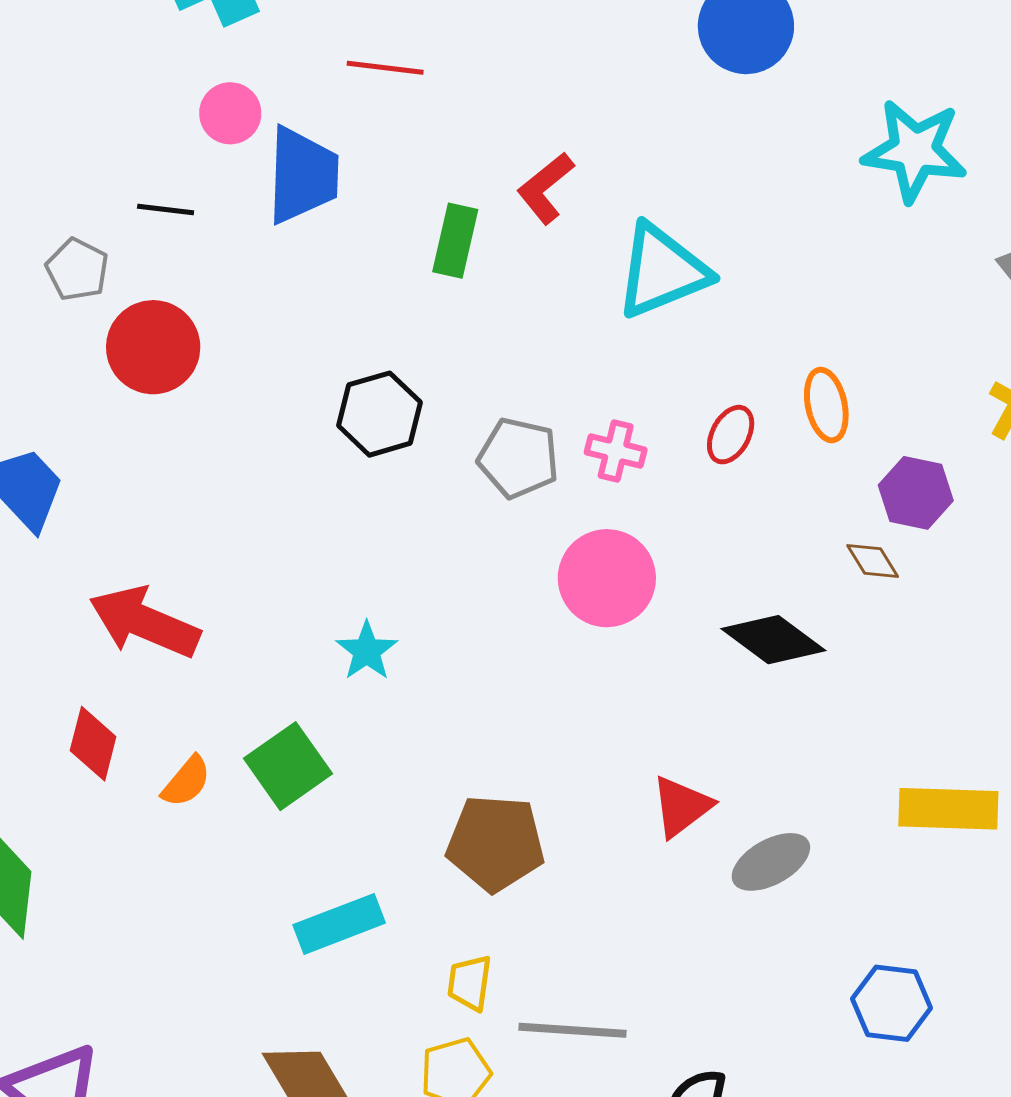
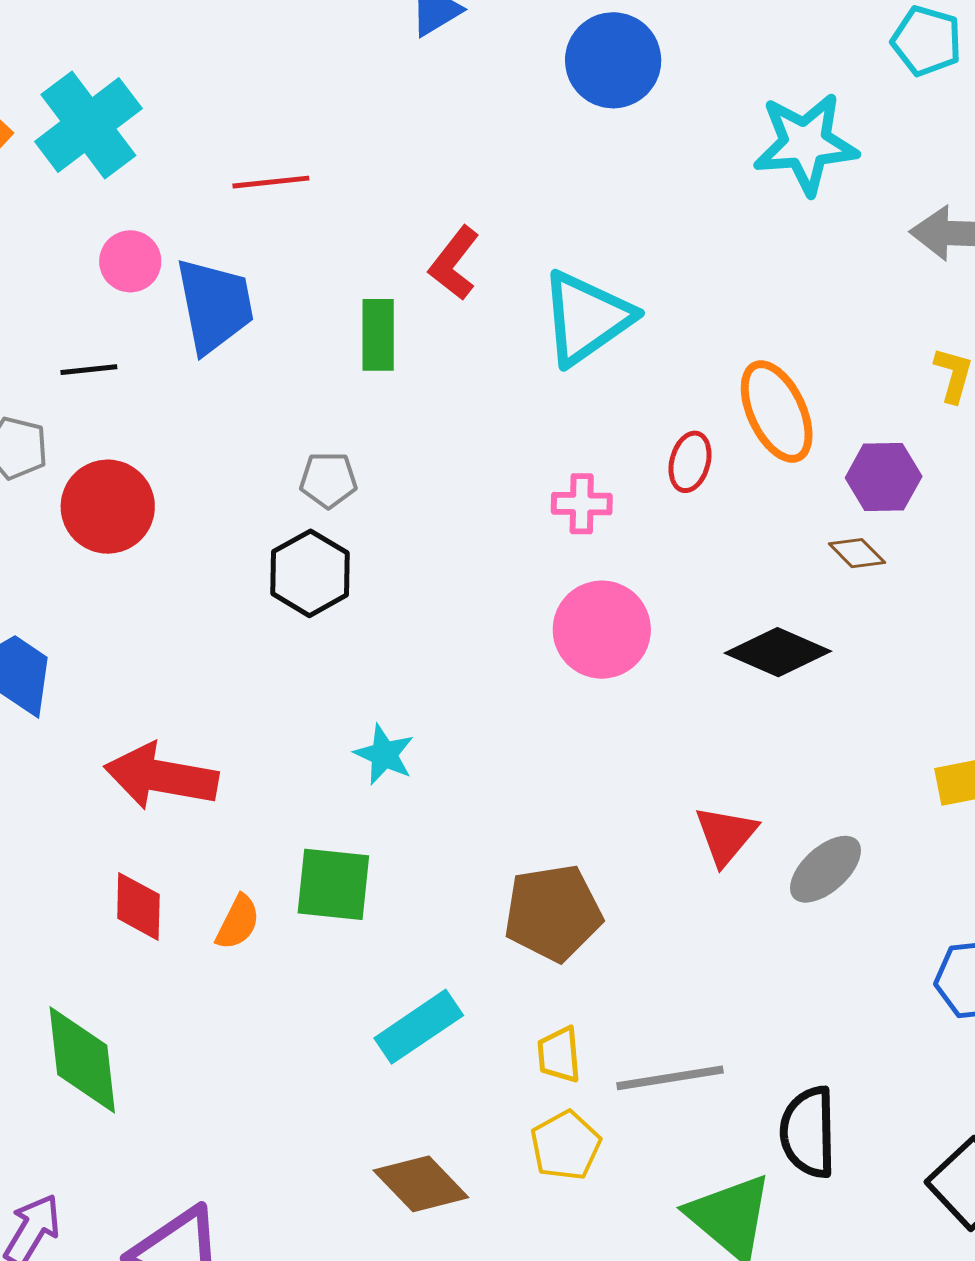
orange ellipse: (826, 405) -> (777, 412), size x1.4
black hexagon: (380, 414) -> (310, 573), moved
gray pentagon: (518, 458) -> (328, 480), moved, size x0.7
green square: (288, 766) -> (333, 884), turned -36

